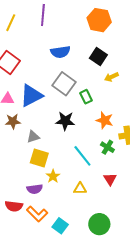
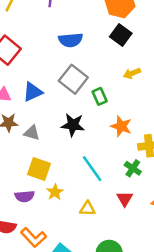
black square: (98, 57) -> (121, 35), moved
blue triangle: (31, 96) -> (33, 92), size x0.7
gray triangle: (33, 137) -> (32, 133), moved, turned 32
green cross: (107, 147) -> (133, 168), moved
purple semicircle: (35, 189) -> (25, 196), moved

